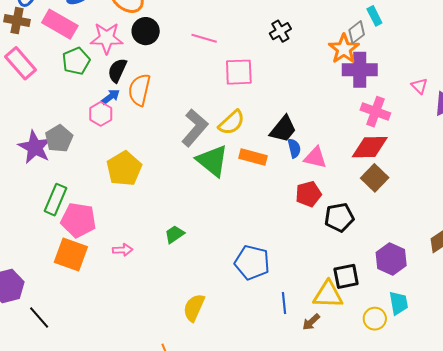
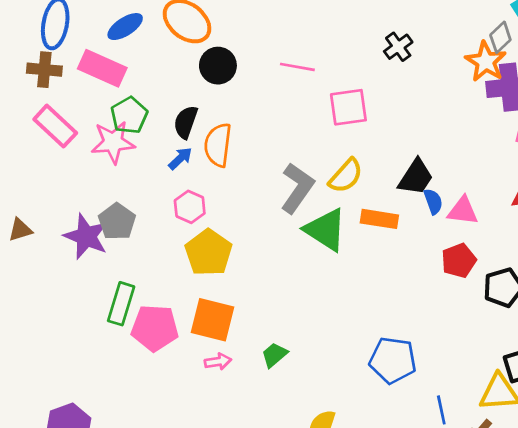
pink star: (107, 38) -> (113, 142), moved
pink hexagon: (101, 114) -> (190, 207), moved
green trapezoid: (175, 234) -> (274, 355), moved
orange square: (71, 254) -> (213, 320), moved

